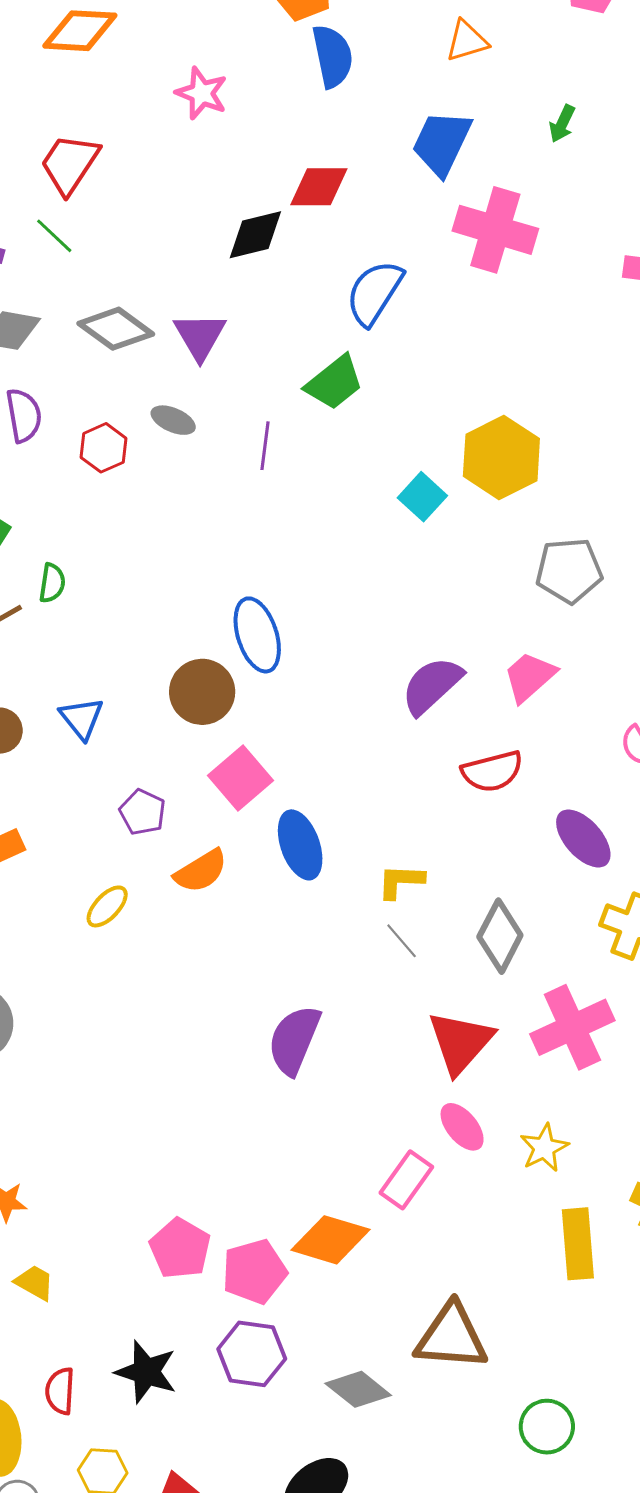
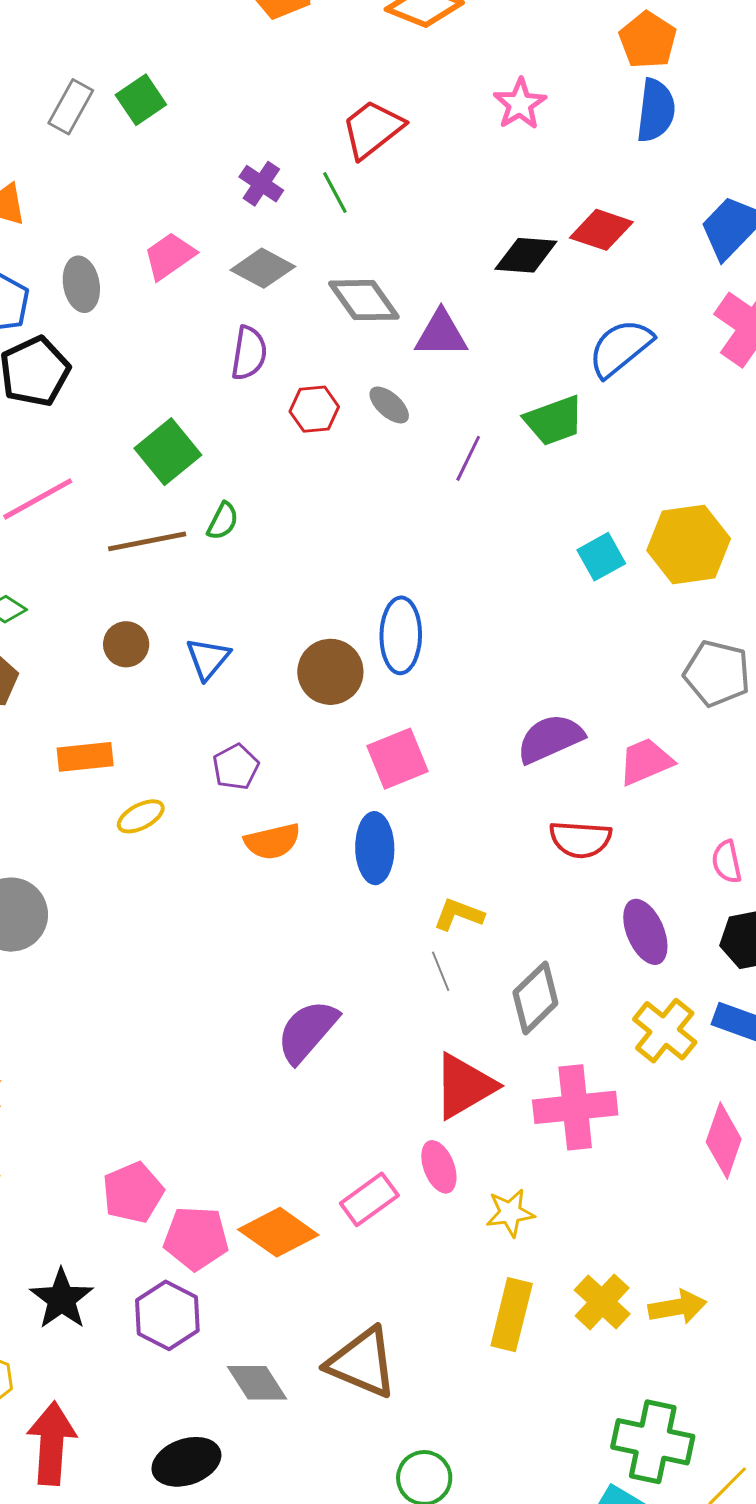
purple triangle: (200, 336) -> (441, 334), turned 42
pink square: (240, 778) -> (397, 759), moved
yellow ellipse: (107, 906) -> (141, 816), moved

